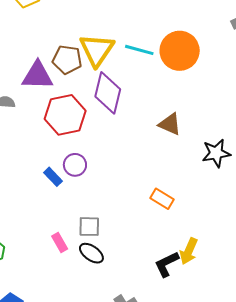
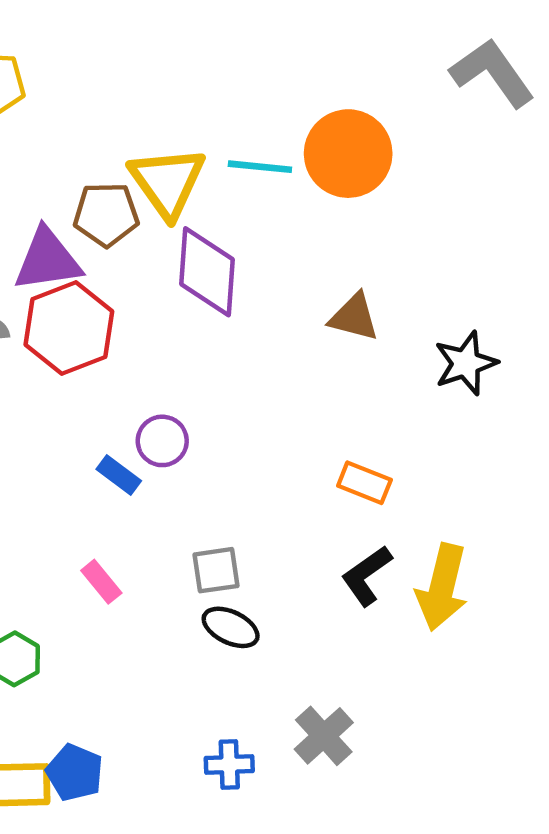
red hexagon: (65, 115) -> (69, 328), moved
pink rectangle: (60, 242) -> (101, 582), moved
yellow arrow: (189, 251) -> (442, 587), size x1.4
black L-shape: (167, 264) -> (367, 576), moved

